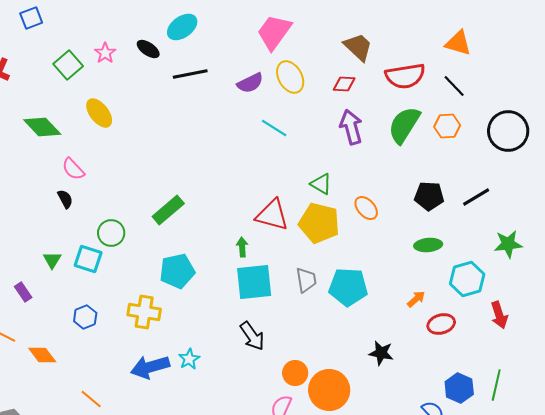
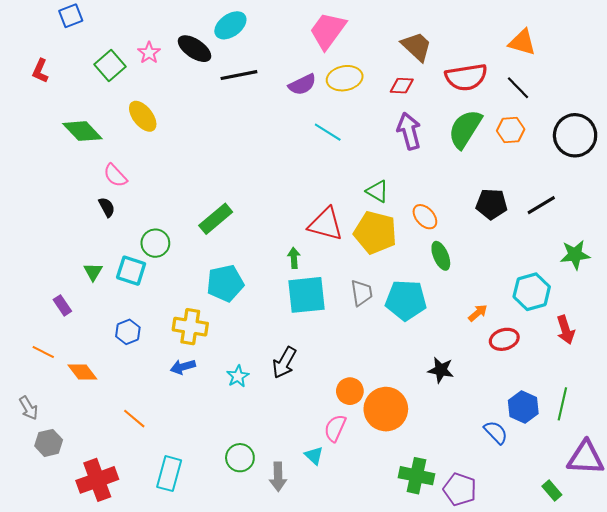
black ellipse: (148, 49) -> (195, 49), size x1.4
yellow ellipse: (290, 77) -> (345, 78), turned -72
green ellipse: (428, 245) -> (441, 256), moved, turned 72
black arrow: (252, 336) -> (284, 363), moved, turned 64
blue arrow: (150, 367) -> (183, 367), moved, size x0.6

